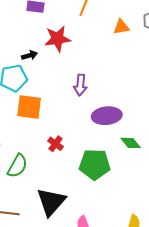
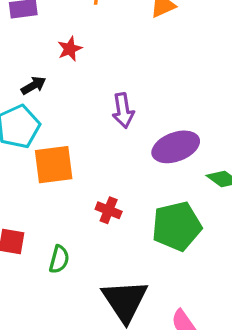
red star: (58, 39) -> (70, 49), size x0.6
green semicircle: (17, 166) -> (59, 259), size x0.7

